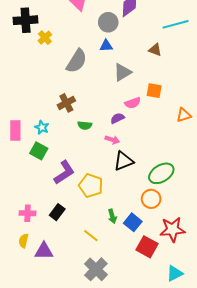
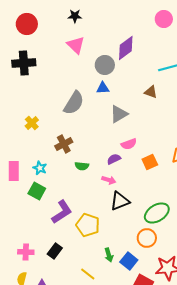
yellow cross: (45, 38) -> (32, 123), moved
orange square: (154, 91) -> (150, 162), moved, turned -35

